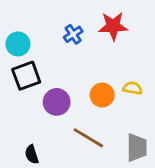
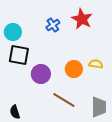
red star: (113, 26) -> (82, 19), turned 30
black square: (26, 76) -> (19, 55), turned 30
black semicircle: (32, 154) -> (15, 112), moved

